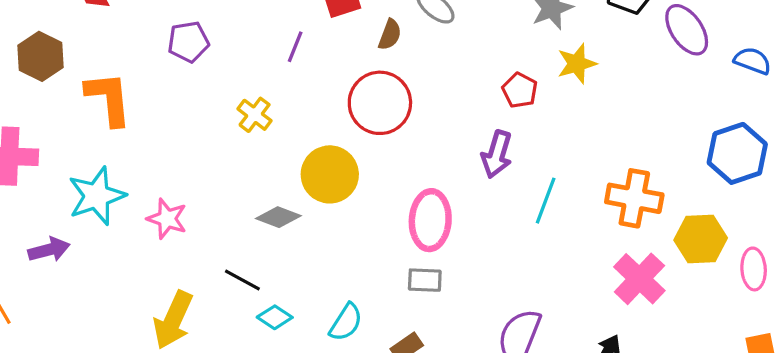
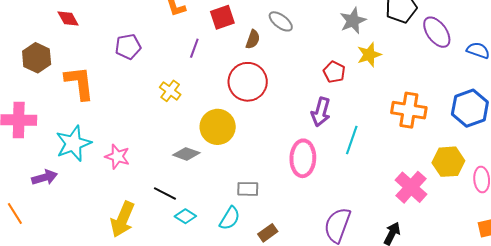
orange cross: (634, 198) -> (409, 110), moved
pink ellipse: (430, 220) -> (303, 158), moved
gray rectangle: (425, 280) -> (248, 189), moved

